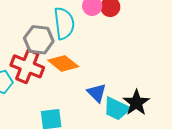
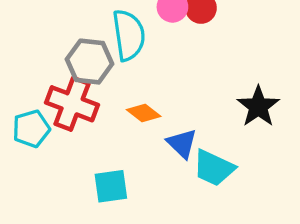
orange diamond: (63, 63) -> (144, 113), moved, size x0.7
black star: (136, 103) -> (258, 107), moved

